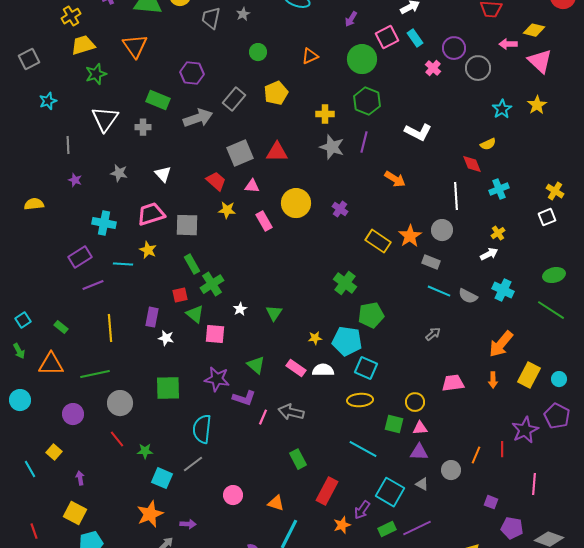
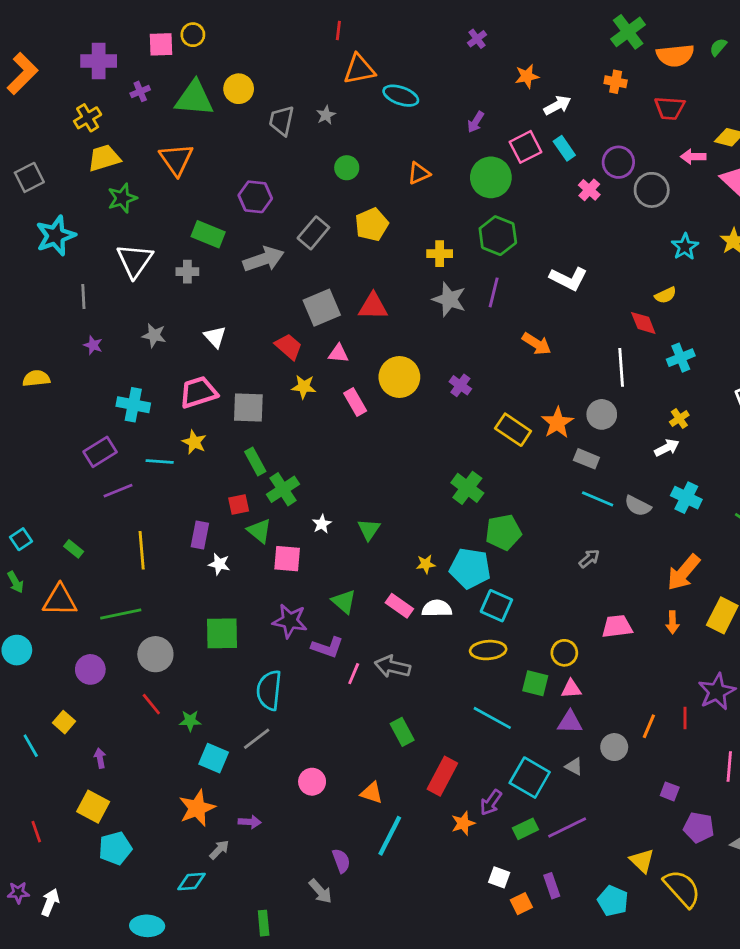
cyan star: (48, 101) -> (56, 236), size x1.6

